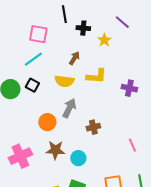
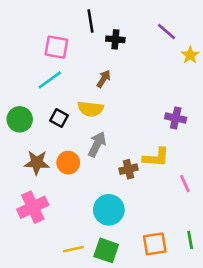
yellow star: (104, 40) -> (190, 55), moved
yellow L-shape: (96, 76) -> (156, 157), moved
black square: (32, 85) -> (59, 118), moved
pink line: (132, 145) -> (185, 184), moved
brown star: (55, 150) -> (37, 163), moved
cyan circle: (78, 158) -> (109, 210), size x1.5

